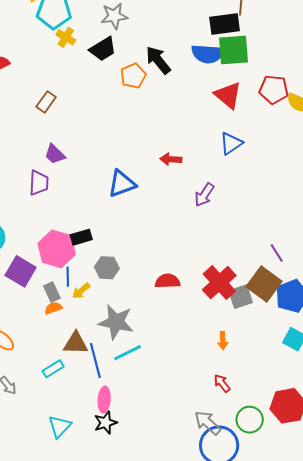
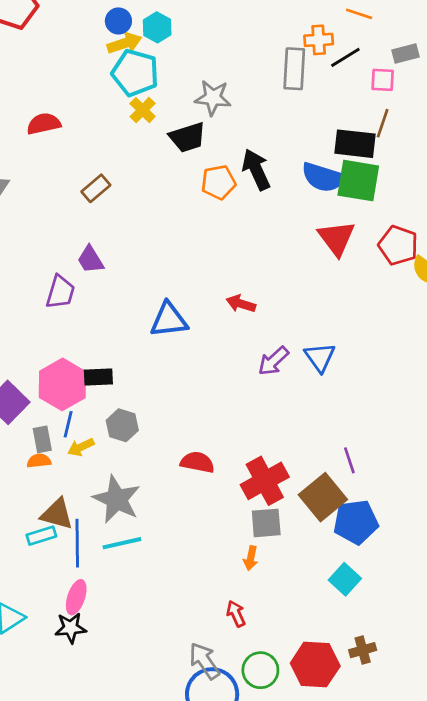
blue triangle: (231, 143) -> (320, 357), moved, turned -45
gray square: (241, 297) -> (266, 523), moved
cyan rectangle: (53, 369) -> (41, 536), moved

